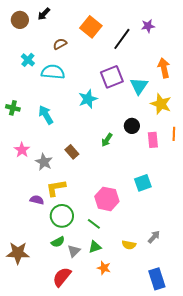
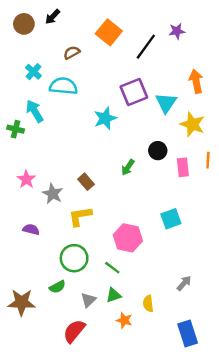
cyan arrow: (46, 115) -> (35, 111), moved
yellow L-shape: (56, 188) -> (80, 216), moved
purple semicircle: (37, 200) -> (31, 229), moved
green semicircle: (58, 242) -> (57, 287), moved
yellow semicircle: (129, 245) -> (148, 304), moved, turned 72

